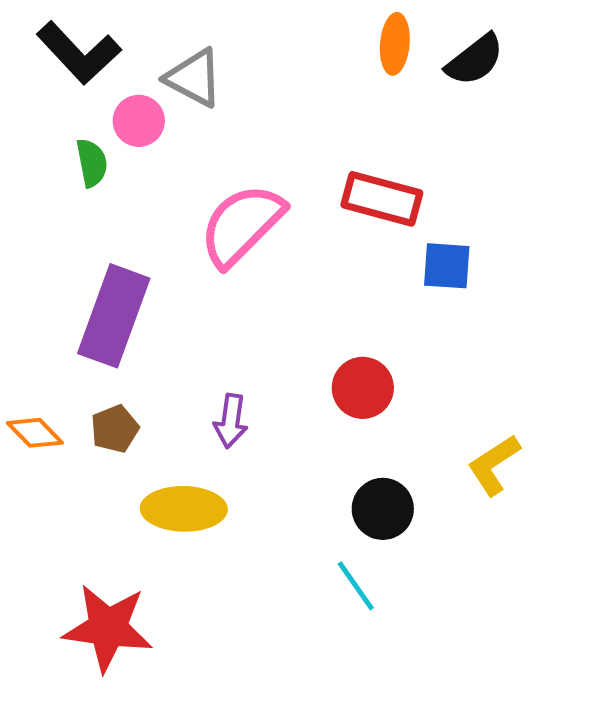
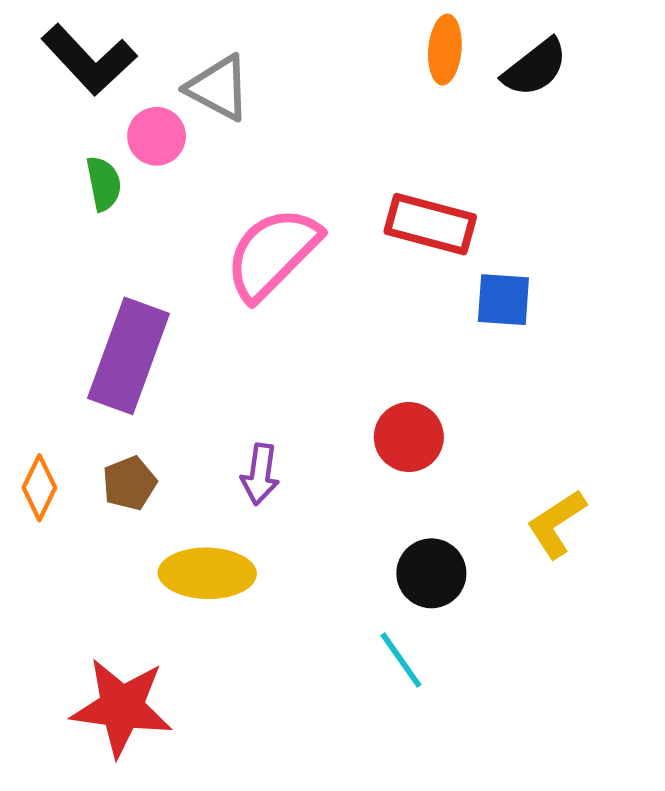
orange diamond: (35, 433) -> (39, 488), turned 70

